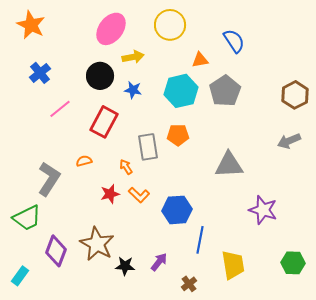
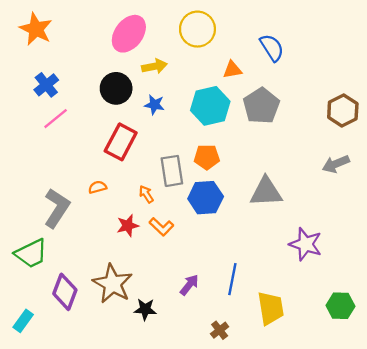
pink line: (60, 109) -> (56, 119), moved
blue hexagon: (177, 210) -> (206, 198), moved
purple arrow: (159, 262) -> (189, 285), moved

